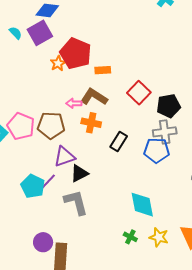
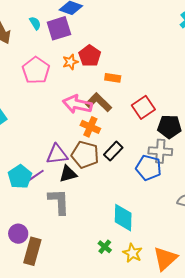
red pentagon: (76, 53) -> (90, 56), size x0.7
pink arrow: (74, 103) -> (77, 104), size x1.8
brown pentagon: (51, 125) -> (85, 155), moved
pink pentagon: (21, 126) -> (36, 70), moved

